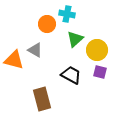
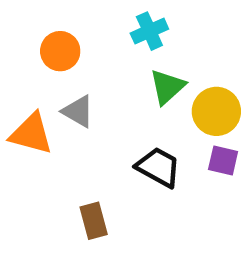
cyan cross: (67, 14) -> (149, 31), turned -35
orange circle: (47, 24) -> (60, 51), moved
brown rectangle: (42, 99) -> (94, 221), size x0.7

